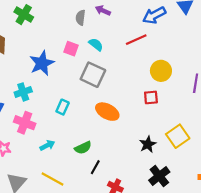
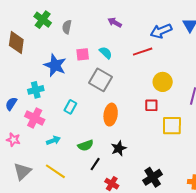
gray semicircle: (80, 18) -> (67, 27), moved
pink square: (71, 49) -> (83, 54), turned -32
blue star: (42, 63) -> (55, 65), turned -30
orange ellipse: (107, 112) -> (111, 115), turned 65
yellow square: (178, 136) -> (172, 126), moved, turned 30
black star: (148, 144) -> (119, 148), moved

